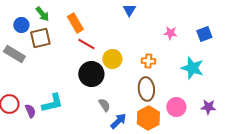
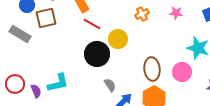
orange cross: (148, 61) -> (142, 14), moved, turned -32
pink circle: (176, 107) -> (182, 72), moved

